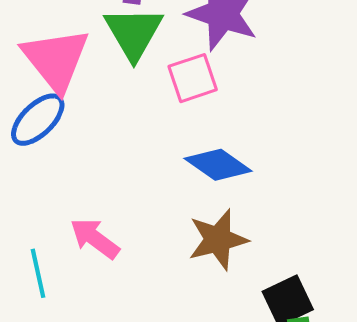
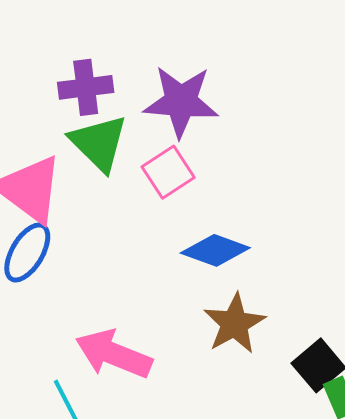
pink arrow: (95, 238) -> (114, 354), size x1.4

